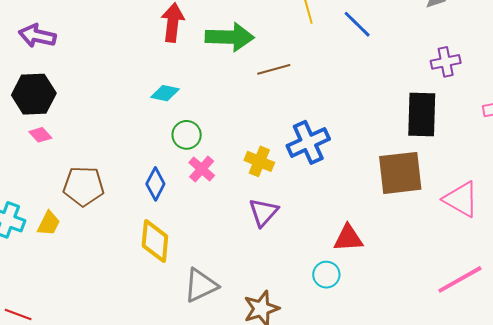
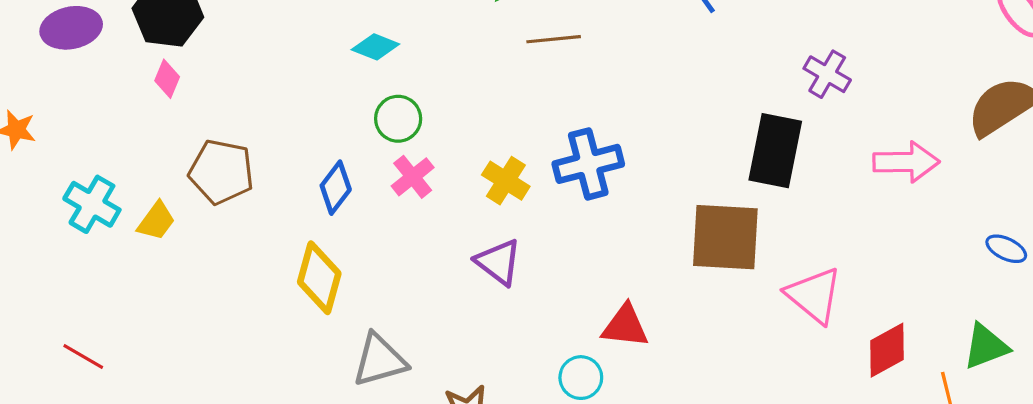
purple cross: (446, 62) -> (827, 74), turned 32
pink diamond: (40, 135) -> (167, 79), turned 55
purple triangle: (263, 212) -> (498, 262), turned -44

